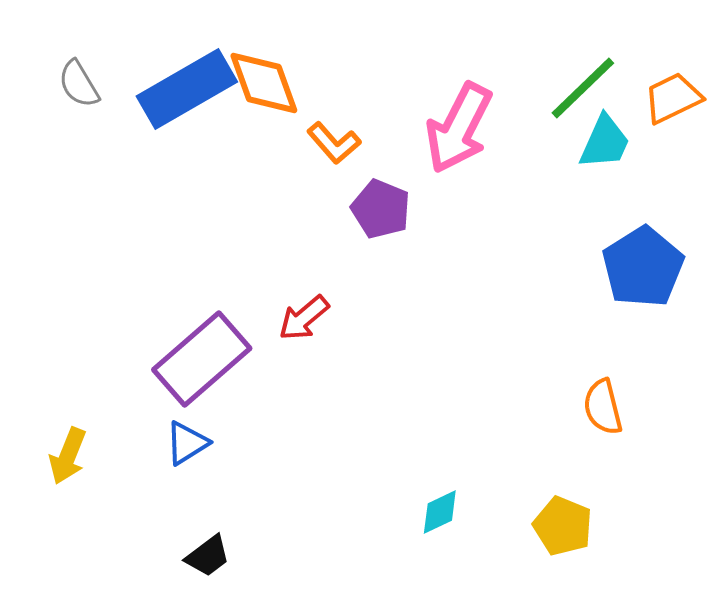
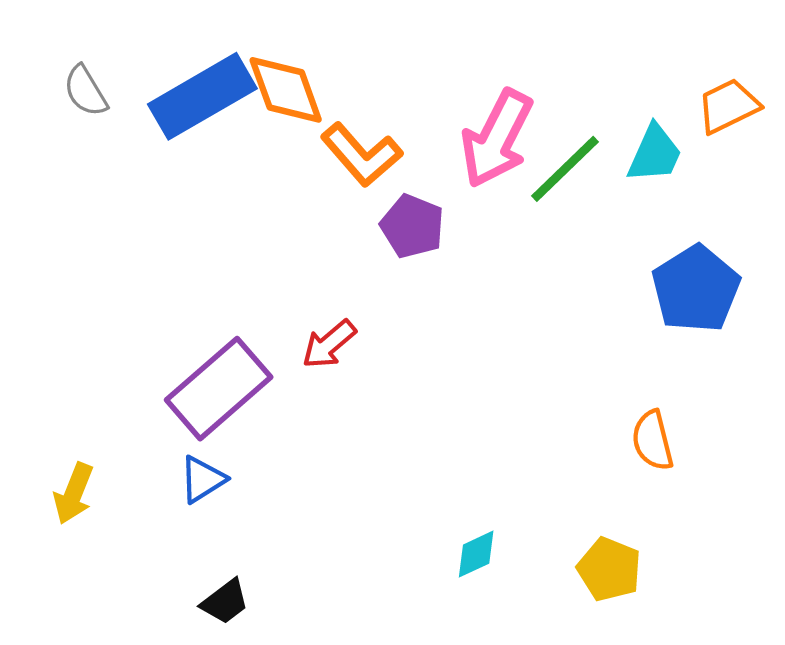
green line: (583, 88) -> (565, 169), moved
orange L-shape: (334, 143) -> (361, 155), size x1.4

